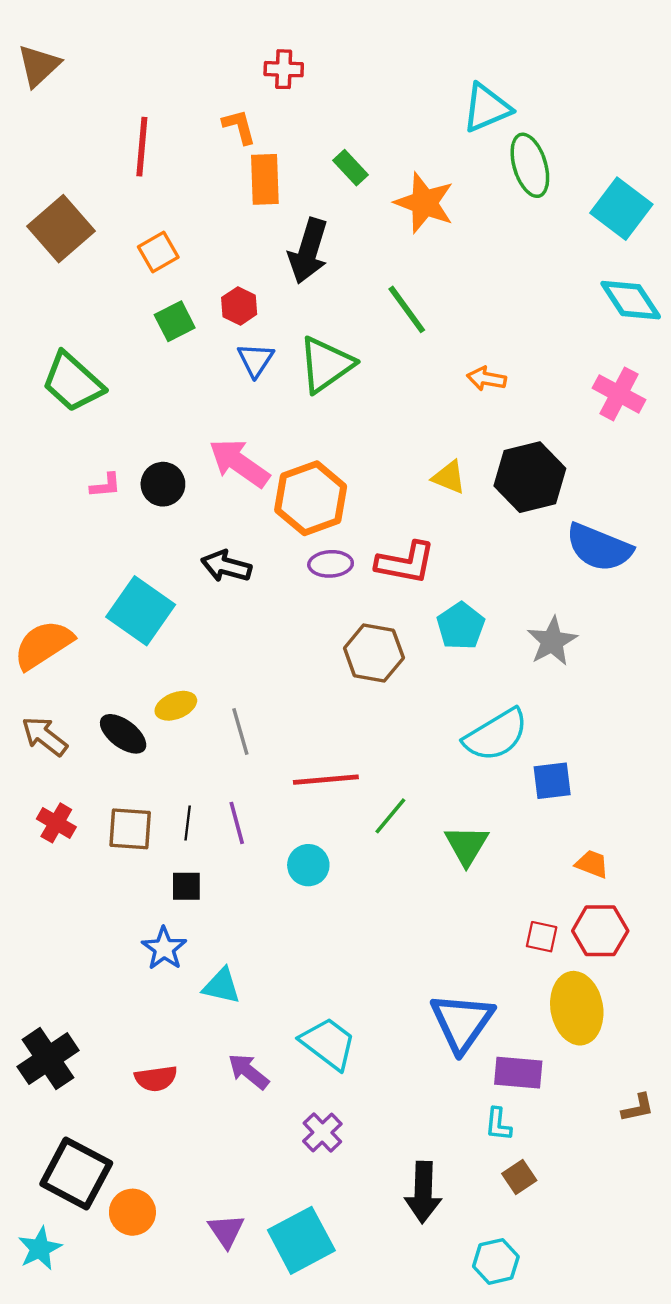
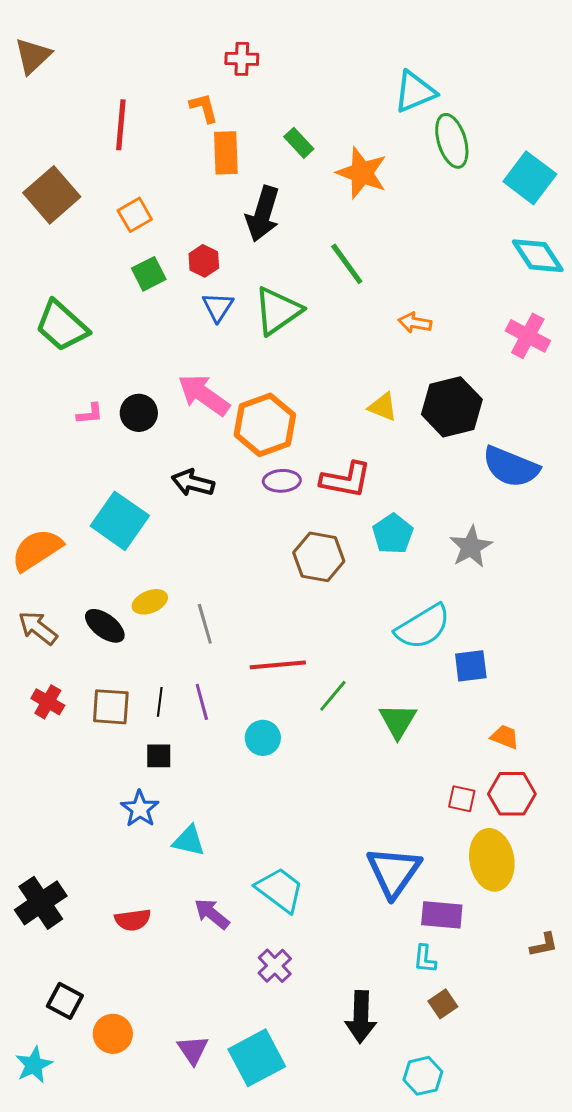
black square: (76, 1173) -> (65, 1001), size x0.6

